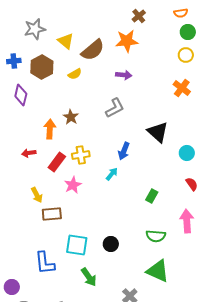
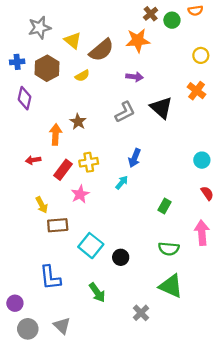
green circle: (188, 32) -> (172, 20), moved
black triangle: (158, 132) -> (161, 108), moved
cyan square: (77, 245) -> (91, 246), moved, turned 30

